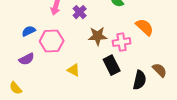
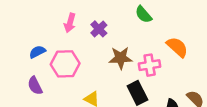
purple semicircle: (27, 59) -> (35, 86), turned 91

